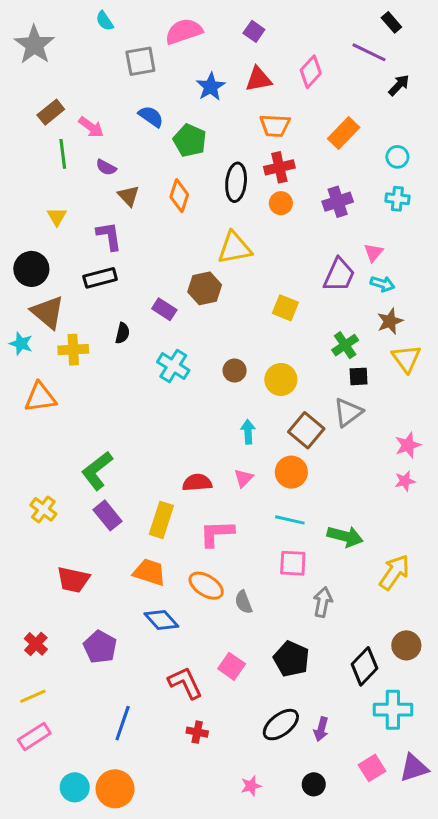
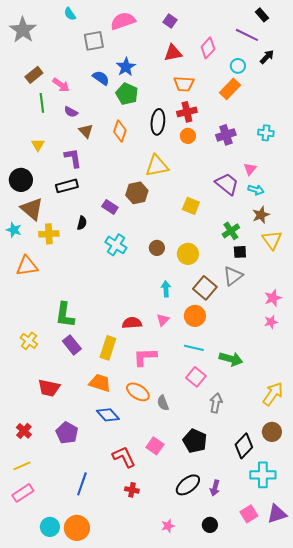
blue star: (211, 87) -> (126, 67), moved
cyan circle: (397, 157) -> (238, 66), moved
purple trapezoid: (339, 275) -> (227, 184), turned -75
green L-shape: (97, 471) -> (65, 315), turned -44
pink square: (293, 563) -> (196, 377), turned 36
yellow arrow: (394, 572) -> (273, 394), moved

